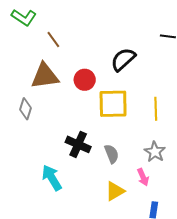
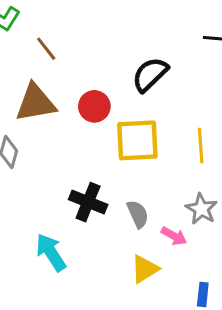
pink arrow: (143, 177) -> (174, 236), moved, turned -36

